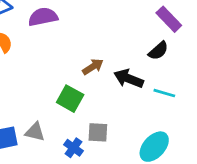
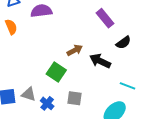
purple rectangle: (169, 19) -> (105, 18), moved
cyan line: (164, 93) -> (127, 86), moved
blue cross: (73, 148) -> (47, 103), moved

